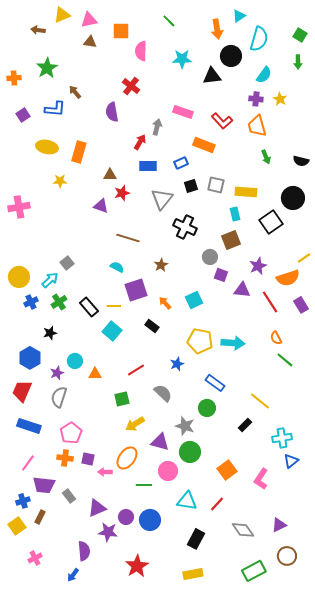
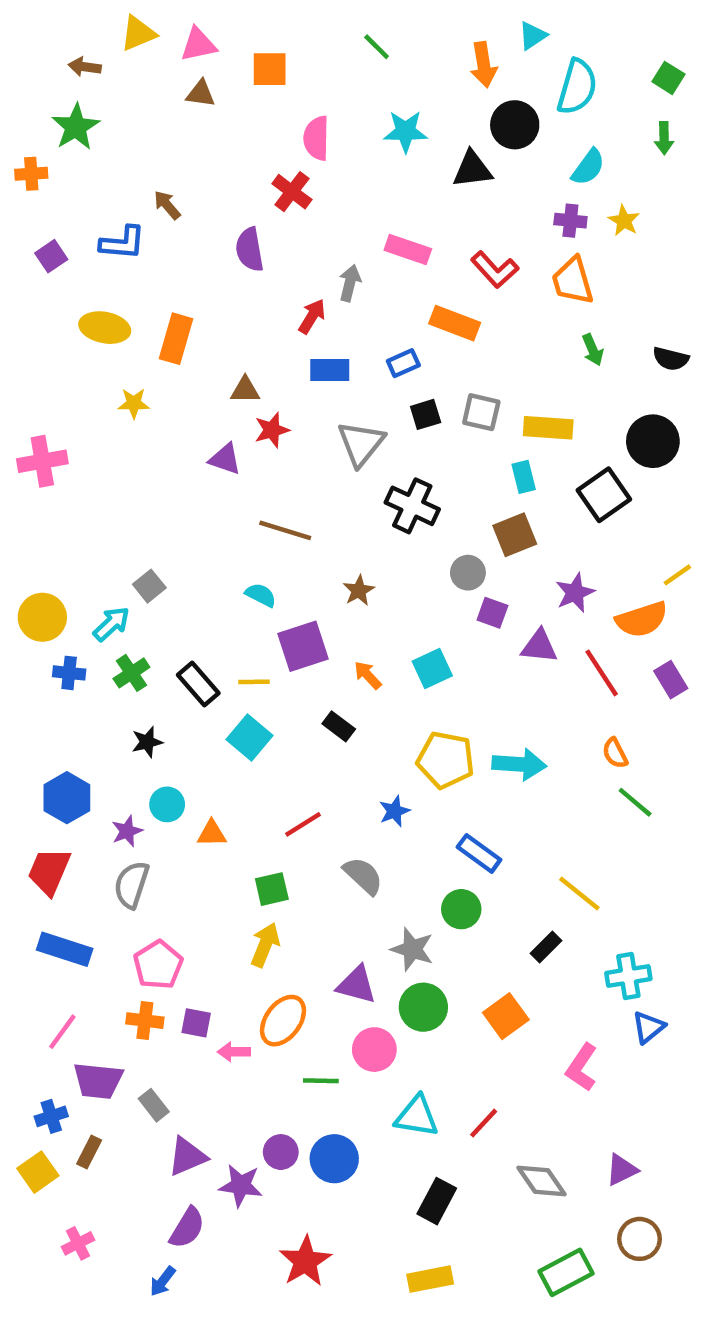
pink semicircle: (141, 51) -> (316, 138), moved
green star: (47, 68) -> (76, 127), moved
blue cross: (31, 302) -> (69, 673), turned 32
black star: (50, 333) -> (147, 742), moved
yellow arrow: (135, 424) -> (265, 945), moved, turned 144
orange square: (227, 470) -> (506, 1016), moved
purple triangle: (97, 508) -> (187, 1156), moved
purple semicircle: (84, 551) -> (187, 1228), turned 36

